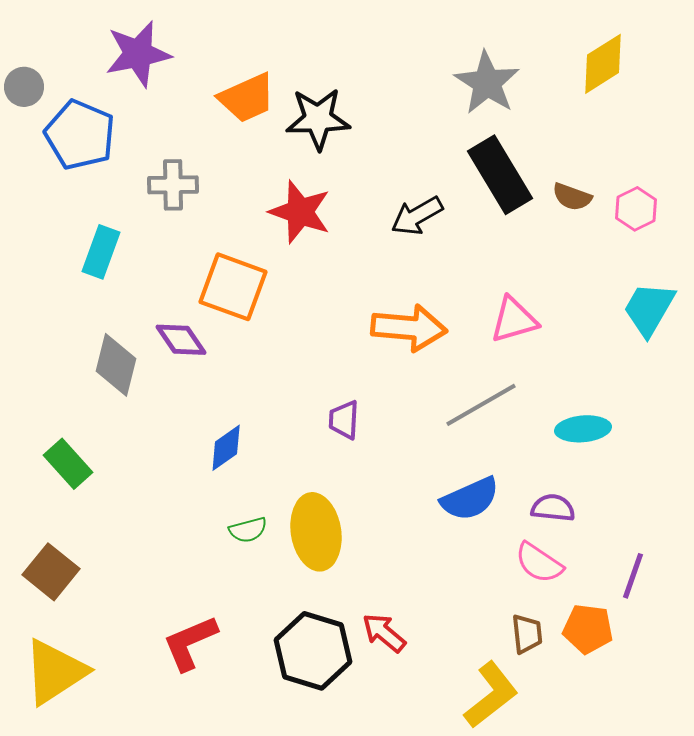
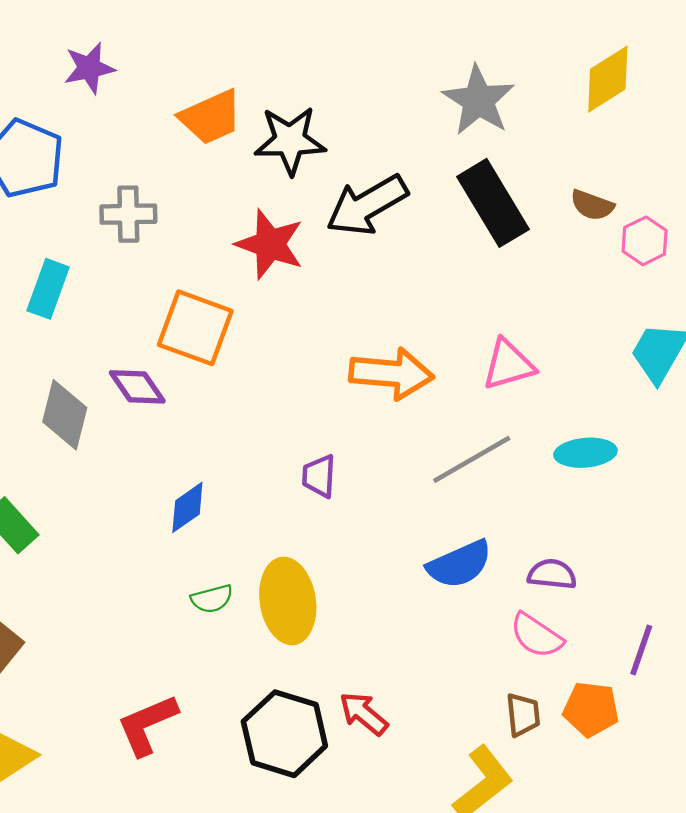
purple star: (138, 54) -> (89, 68), size x0.7
brown semicircle: (572, 197) -> (592, 205), moved
black arrow: (417, 216) -> (367, 205), moved, size x1.4
cyan ellipse: (583, 429) -> (585, 453), moved

